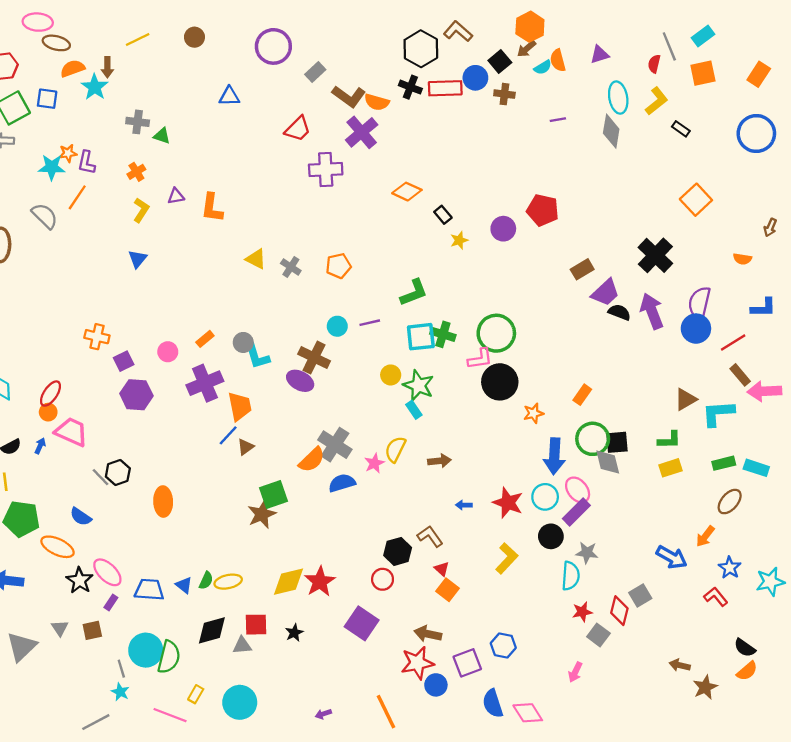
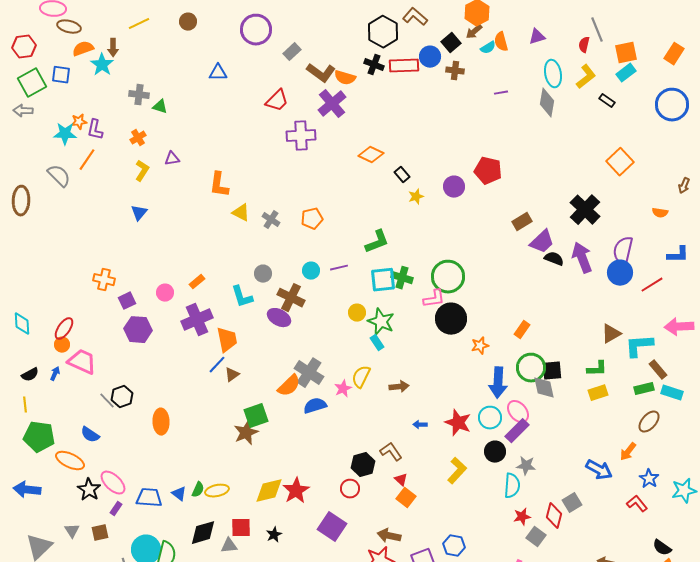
cyan rectangle: (703, 36) -> (626, 73), moved
orange L-shape: (212, 208) -> (219, 185), moved
gray circle: (243, 342) -> (263, 274), moved
brown rectangle: (740, 375) -> (658, 370), moved

